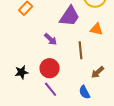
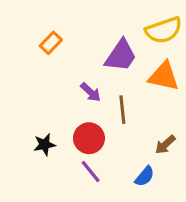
orange triangle: (97, 29) -> (164, 76), size x1.5
brown line: (81, 50) -> (122, 110), moved
blue semicircle: (85, 92) -> (145, 176), turned -112

